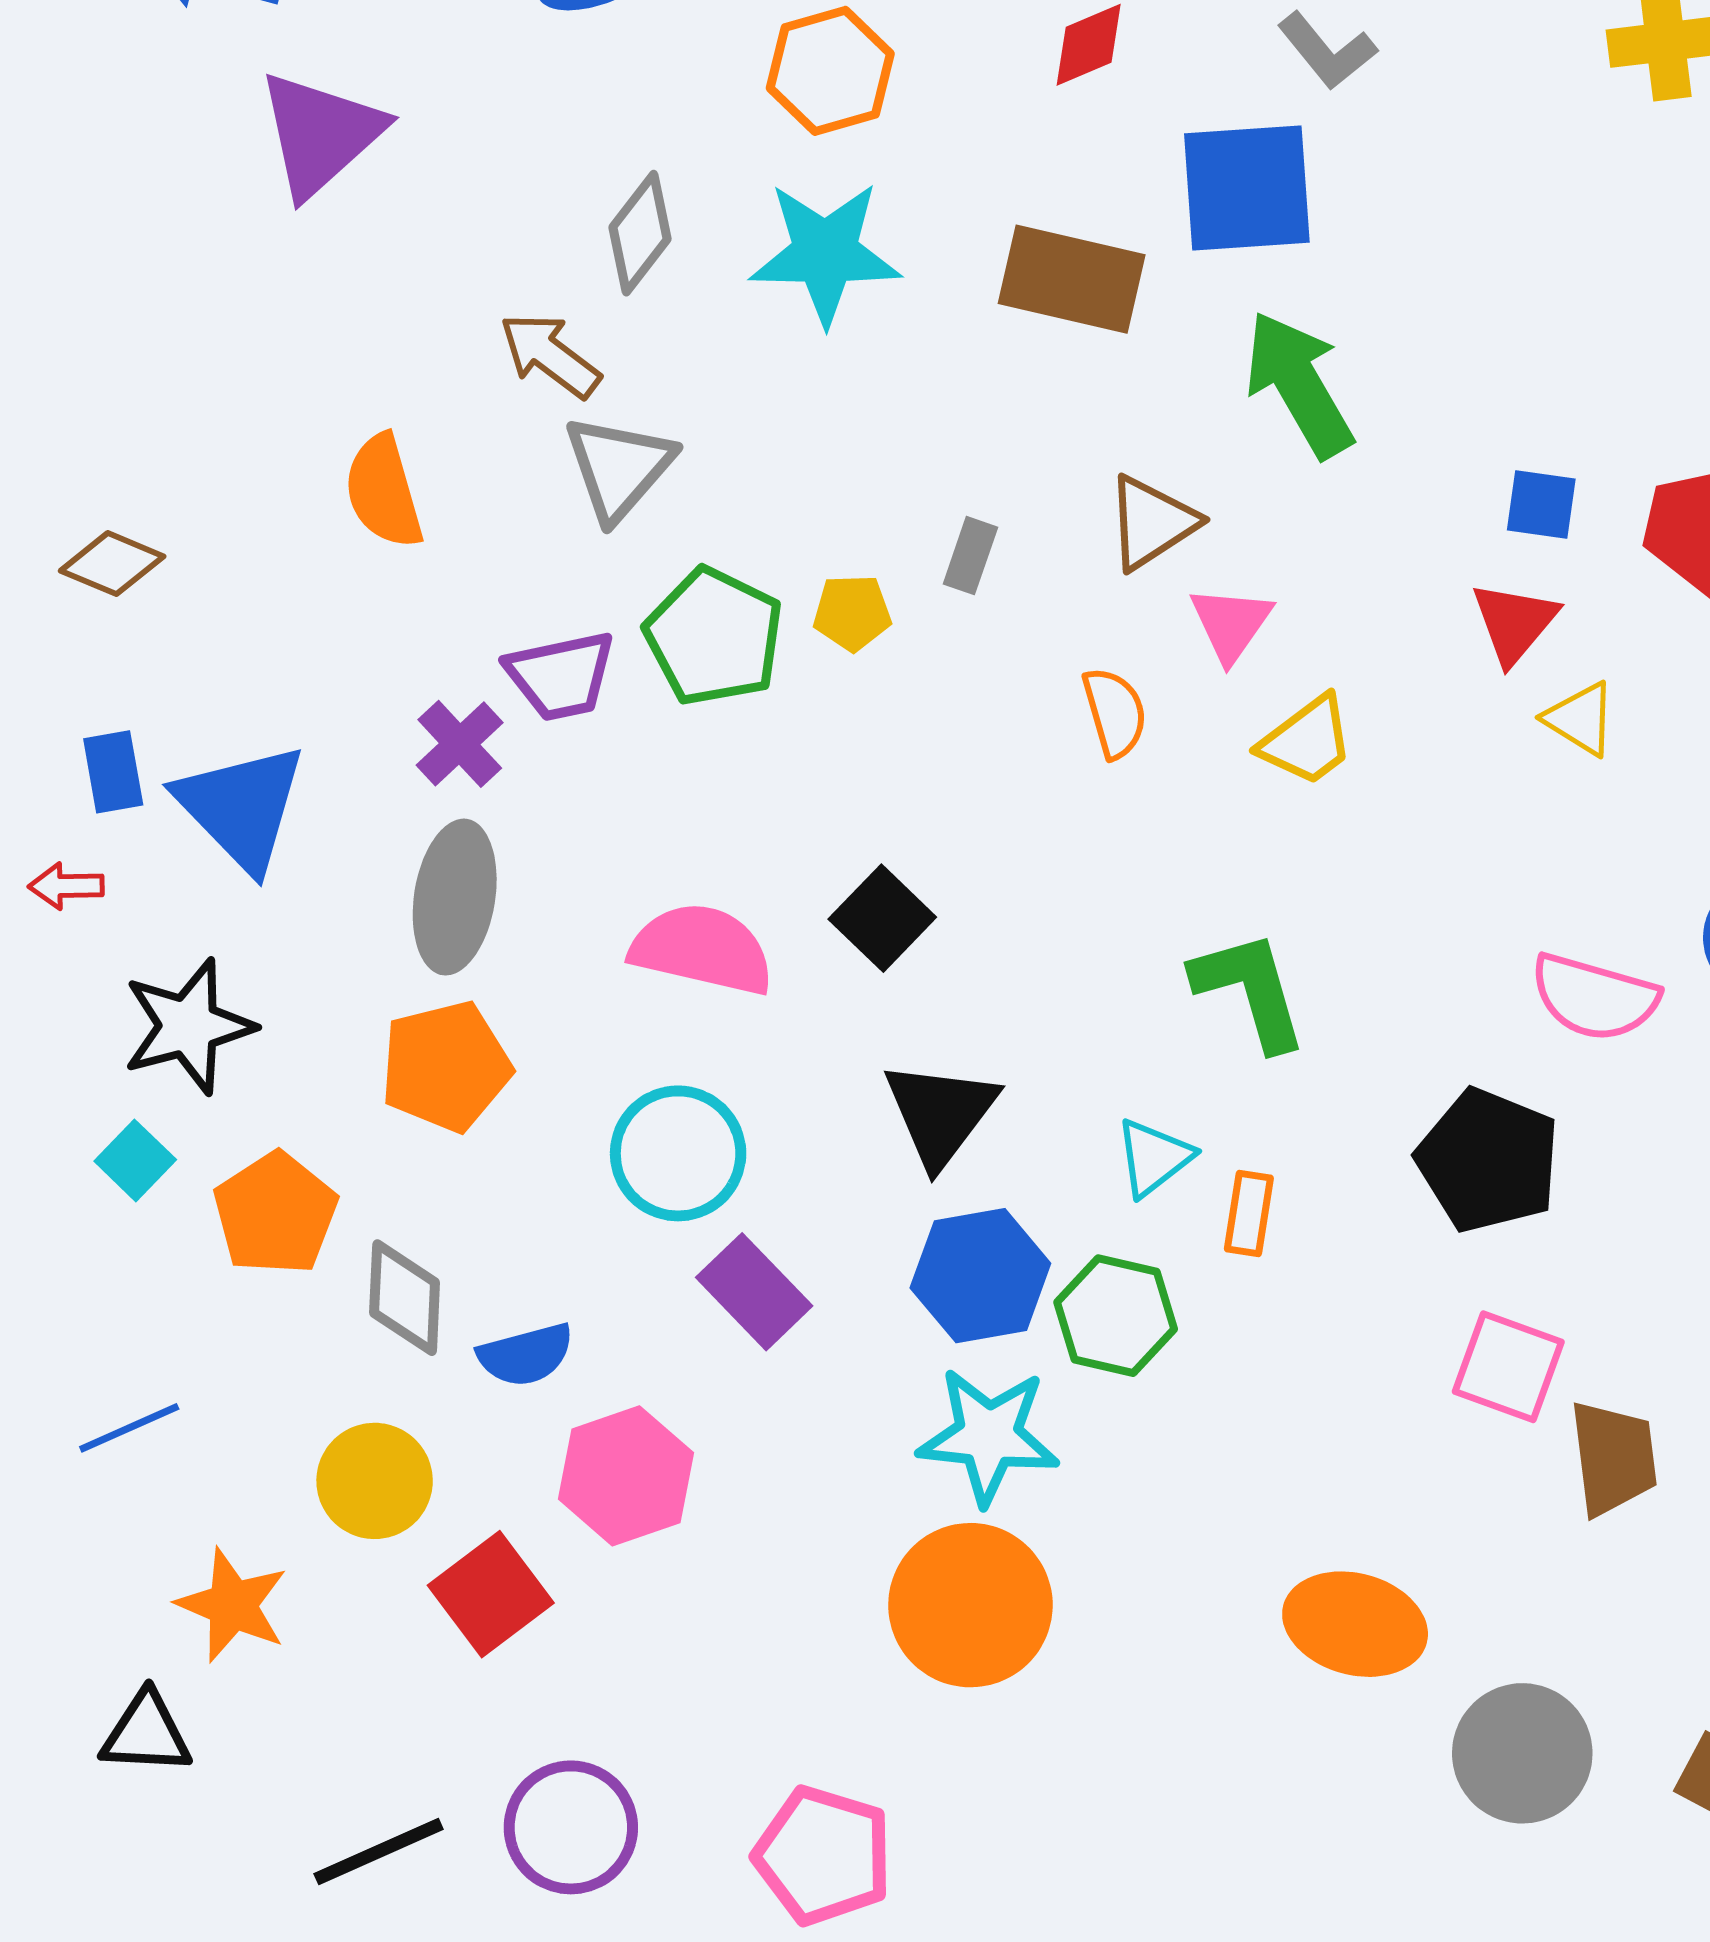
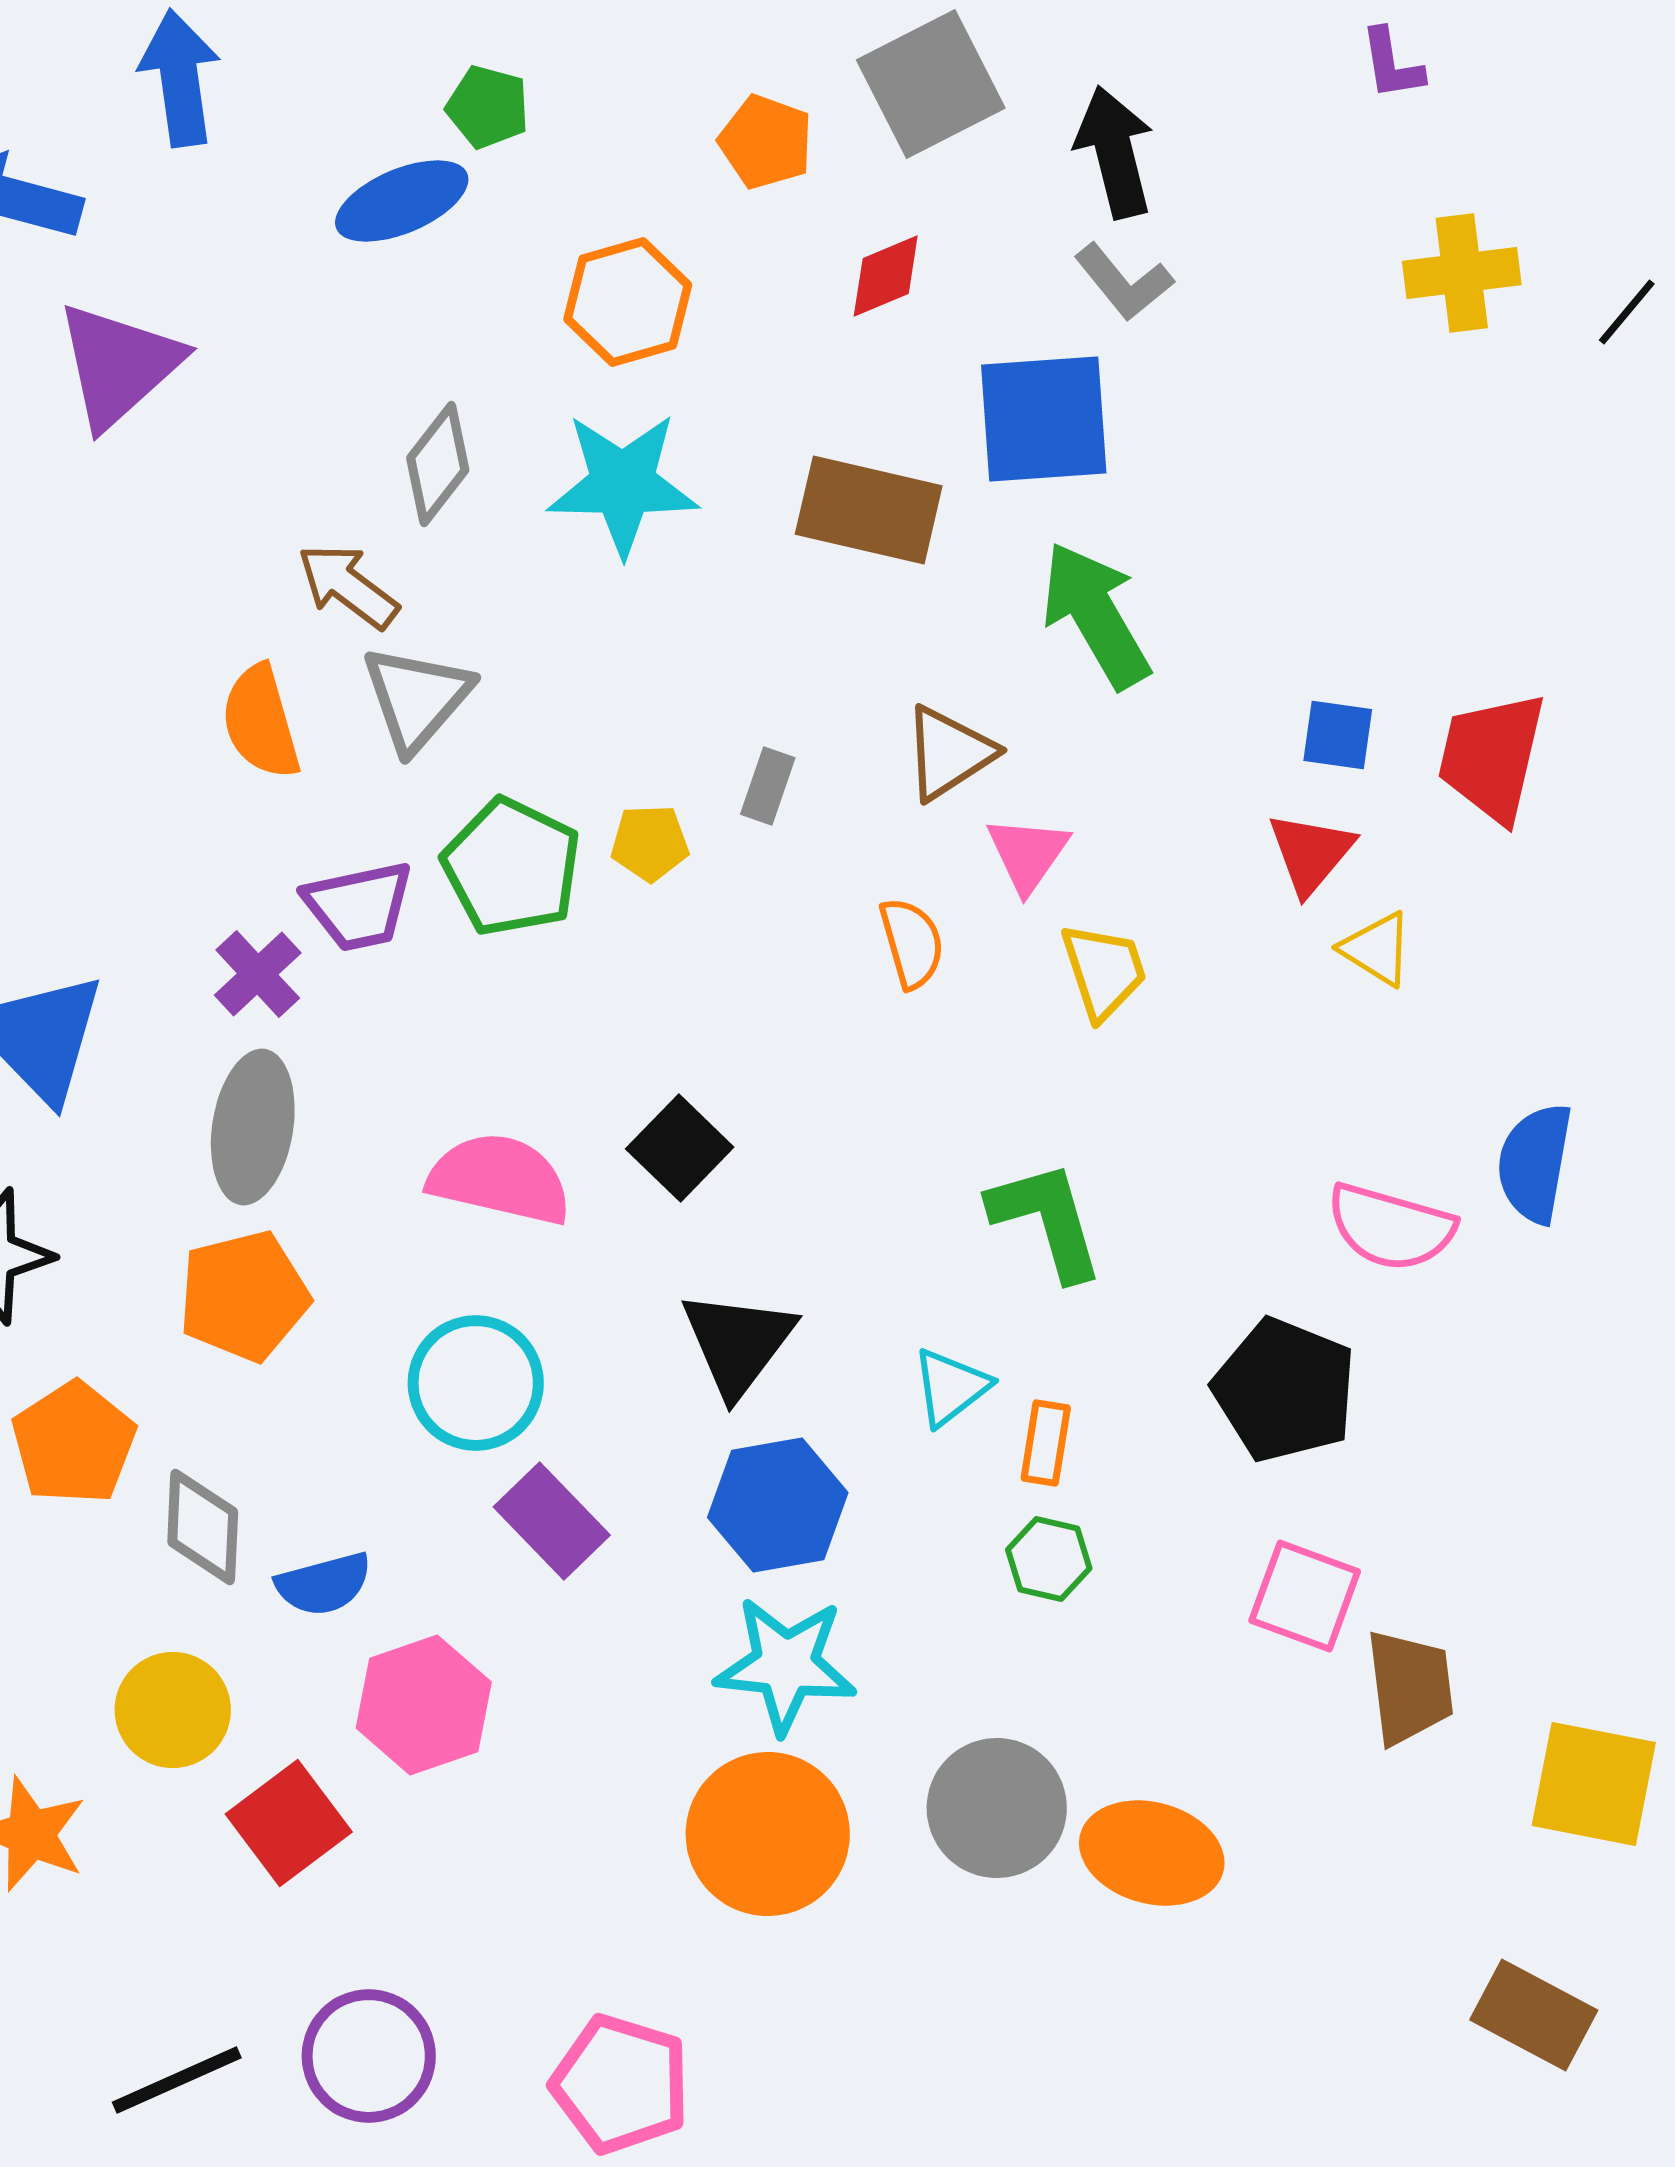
orange semicircle: (384, 491) -> (261, 722), moved
yellow trapezoid: (1307, 741) -> (1104, 971), turned -71
green hexagon: (1116, 1316) -> (1049, 1559), moved, size x0.7
gray circle: (1522, 1753) -> (997, 1808), moved

